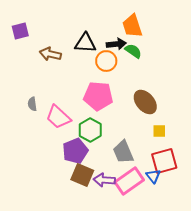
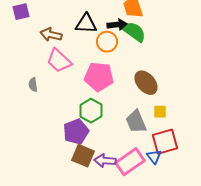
green semicircle: (133, 51) -> (134, 32), size x1.4
pink trapezoid: (58, 117) -> (59, 61), moved
gray trapezoid: (123, 152) -> (136, 122), moved

